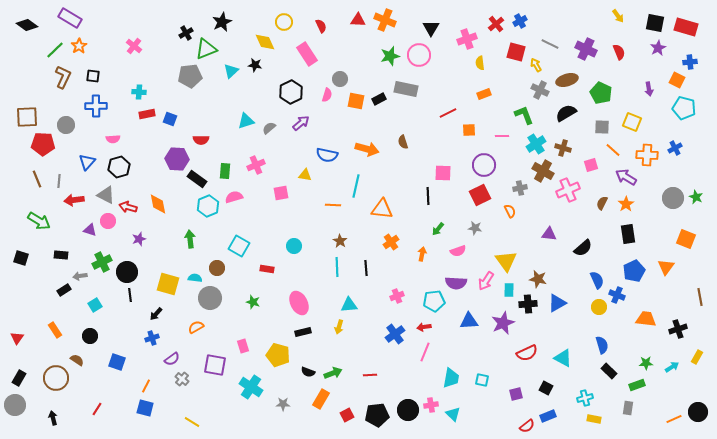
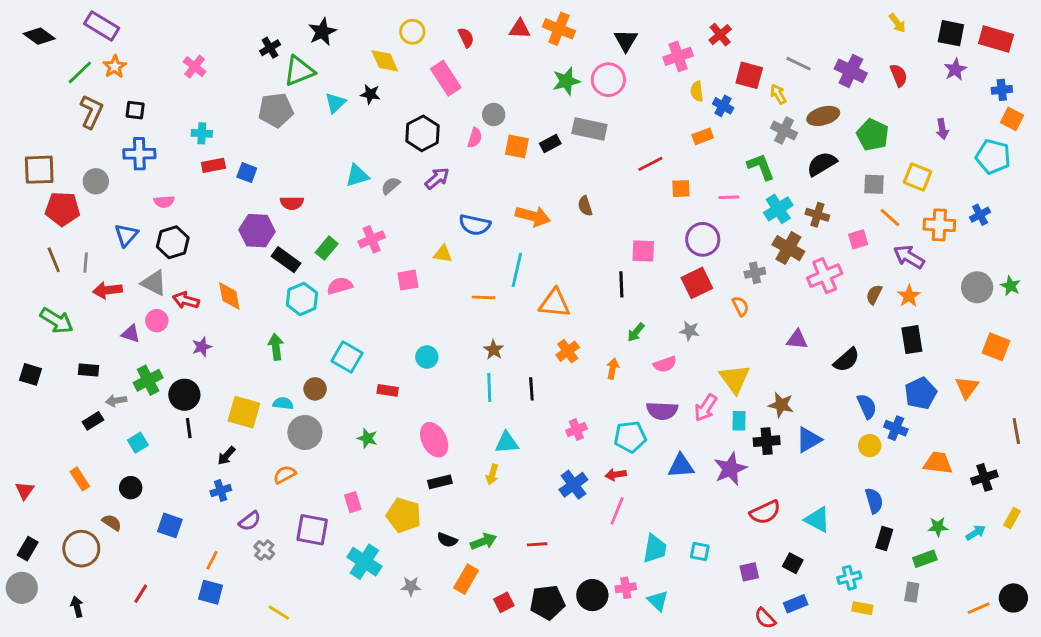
blue cross: (520, 21) -> (723, 106), moved, turned -32
orange square: (677, 80) -> (1012, 119), moved
green rectangle: (225, 171) -> (327, 248), turned 35
black rectangle: (609, 371) -> (884, 538), turned 63
red semicircle: (527, 426) -> (765, 618), turned 84

